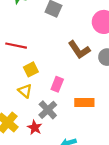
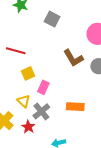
pink rectangle: (57, 84) -> (43, 87), moved
yellow triangle: (25, 91) -> (24, 101), moved

